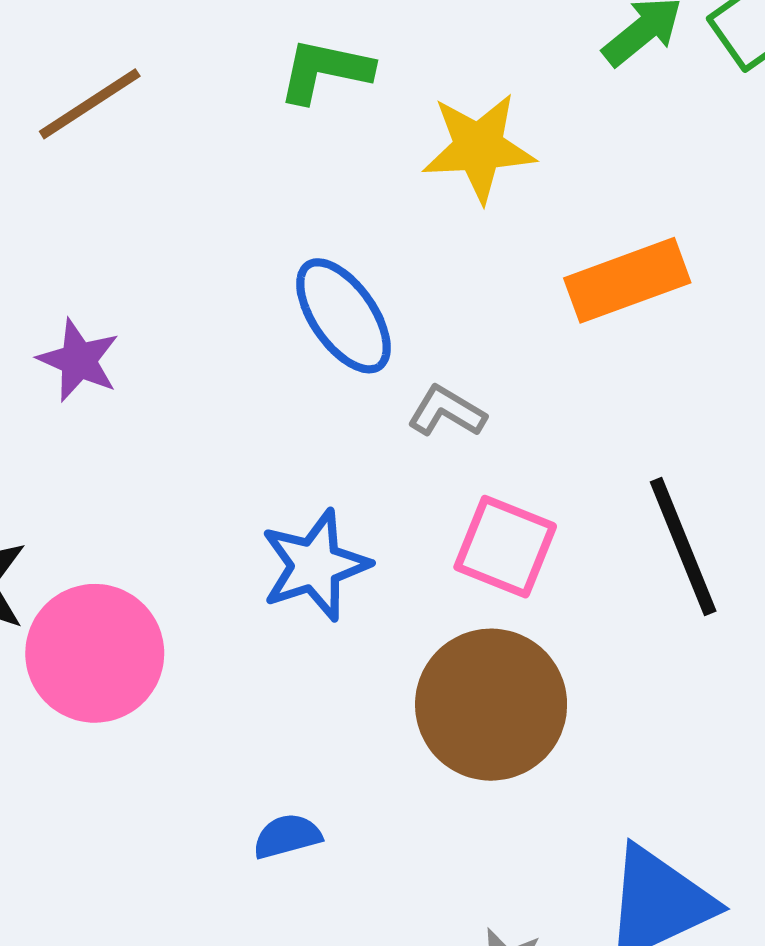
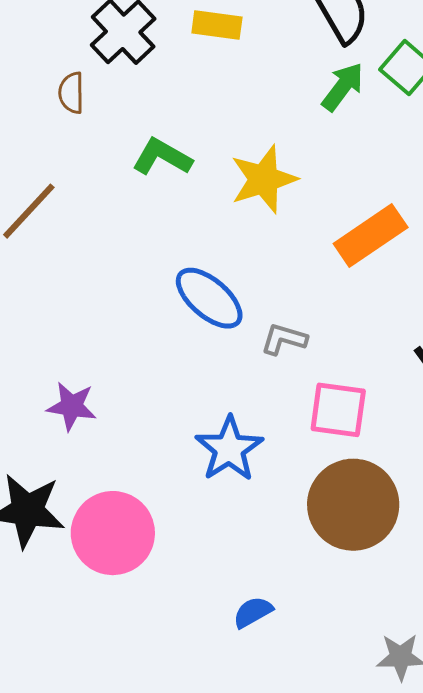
green L-shape: (325, 71) -> (162, 157), turned 32
purple star: (79, 360) -> (72, 406), moved

